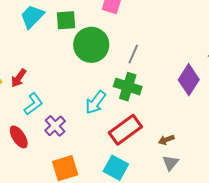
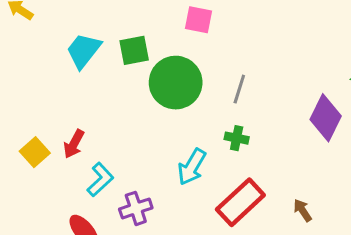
green cross: (128, 87) -> (237, 138), size x0.6
purple cross: (55, 126) -> (136, 208), turned 30
brown arrow: (166, 140) -> (303, 210), turned 84

